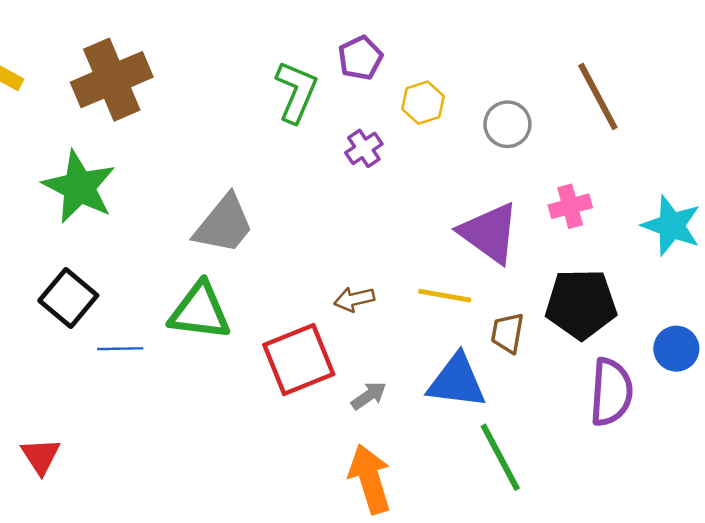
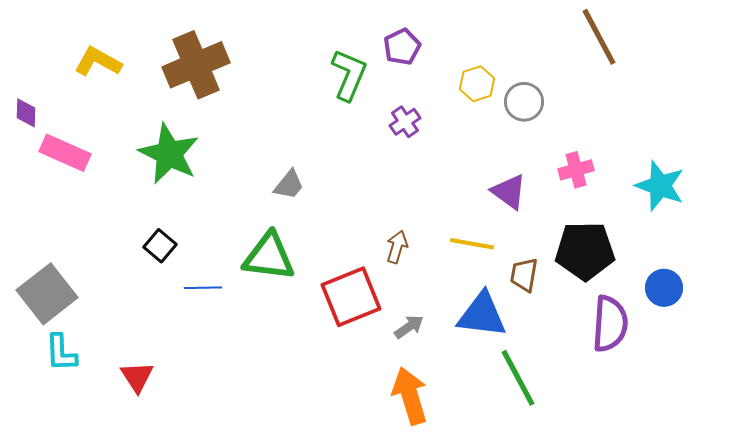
brown line: (598, 97) -> (599, 37), moved
yellow hexagon: (423, 103) -> (477, 84), moved
gray trapezoid: (224, 224) -> (289, 185), size x0.6
purple triangle: (489, 233) -> (509, 192), size x0.7
black square: (68, 298) -> (160, 246), size x0.7
brown arrow: (354, 299) -> (397, 247), turned 120

